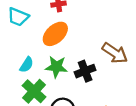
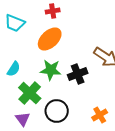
cyan semicircle: (27, 65) -> (14, 69), moved

